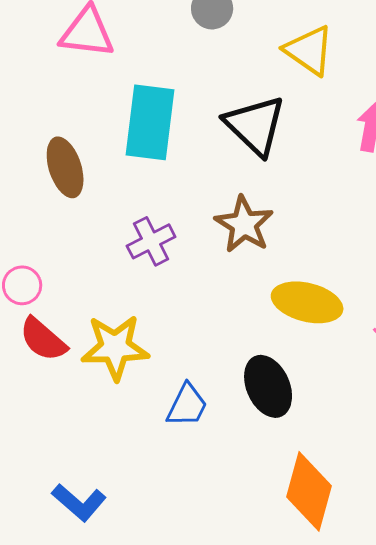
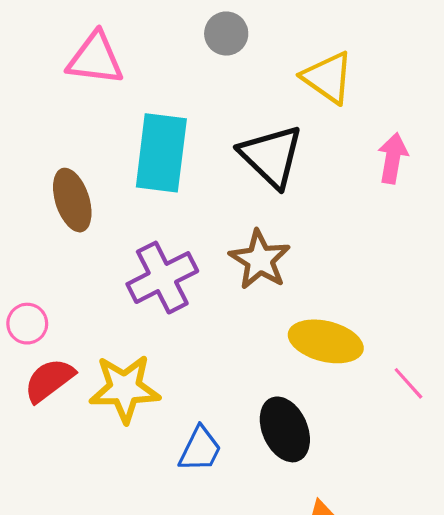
purple cross: (151, 241) -> (162, 278), size x1.4
red semicircle: (43, 339) -> (49, 380), turned 102

